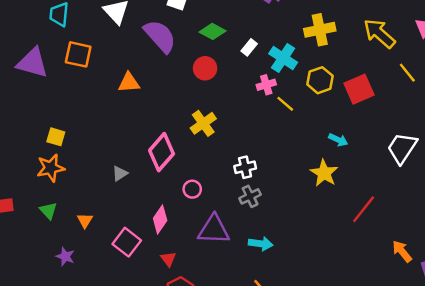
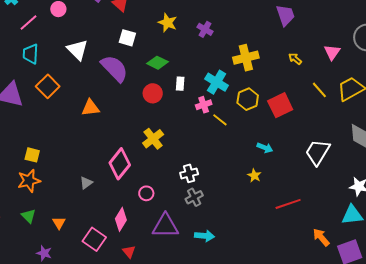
yellow arrow: (379, 34) -> (295, 59), size x0.5
white rectangle: (249, 47) -> (180, 84), moved, turned -32
orange square: (78, 54) -> (48, 86), turned 35
yellow star: (324, 173) -> (254, 176), size x0.6
red line: (364, 209) -> (288, 204), turned 35

